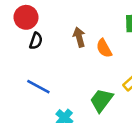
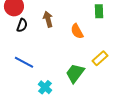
brown arrow: (79, 37) -> (48, 19), moved

